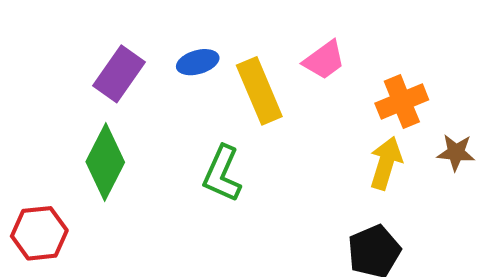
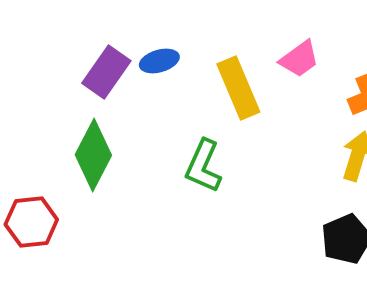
blue ellipse: (198, 62) -> (159, 61), moved

